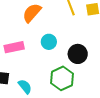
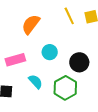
cyan semicircle: (25, 87) -> (35, 82), moved

